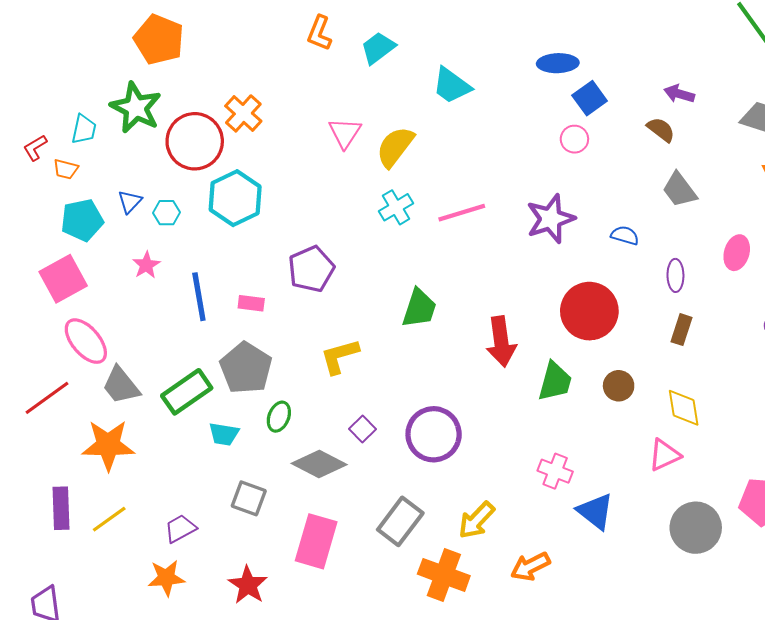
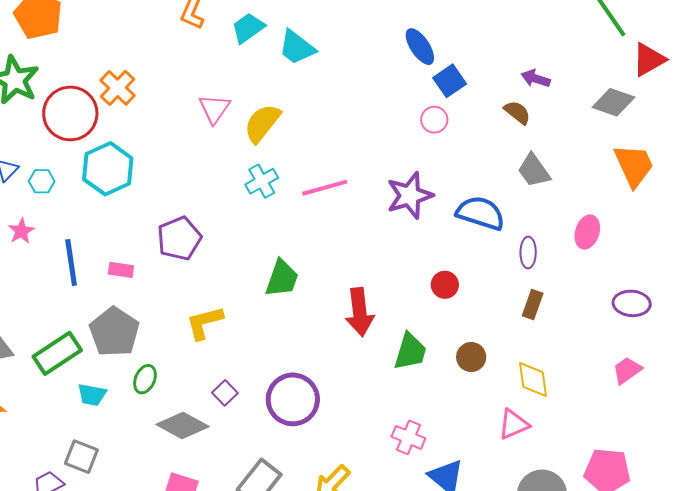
blue ellipse: (558, 63) -> (420, 47), turned 57
cyan trapezoid: (452, 86) -> (297, 47), moved
blue semicircle: (625, 235) -> (480, 213), size x1.8
red circle: (589, 311) -> (445, 285), size x0.5
gray square: (249, 498) -> (81, 457), moved

